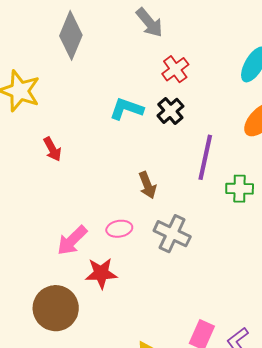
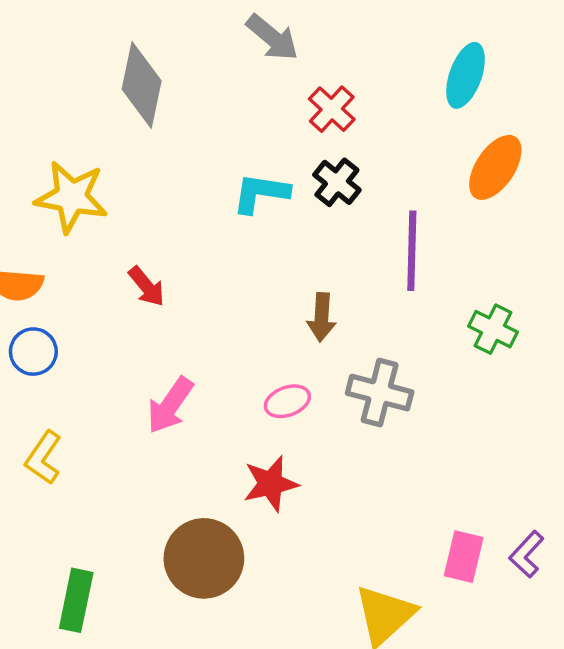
brown arrow: (147, 185) -> (322, 317), turned 36
green cross: (240, 189) -> (493, 329), moved, turned 36
pink arrow: (72, 240) -> (170, 405), moved

